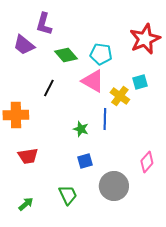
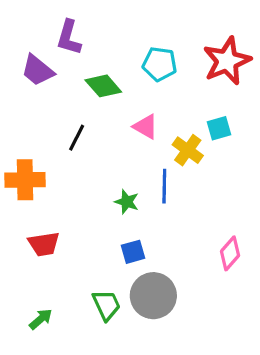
cyan pentagon: (101, 54) -> (160, 64), moved
pink triangle: (93, 81) -> (146, 127), size x0.7
gray circle: (114, 186) -> (153, 296), moved

